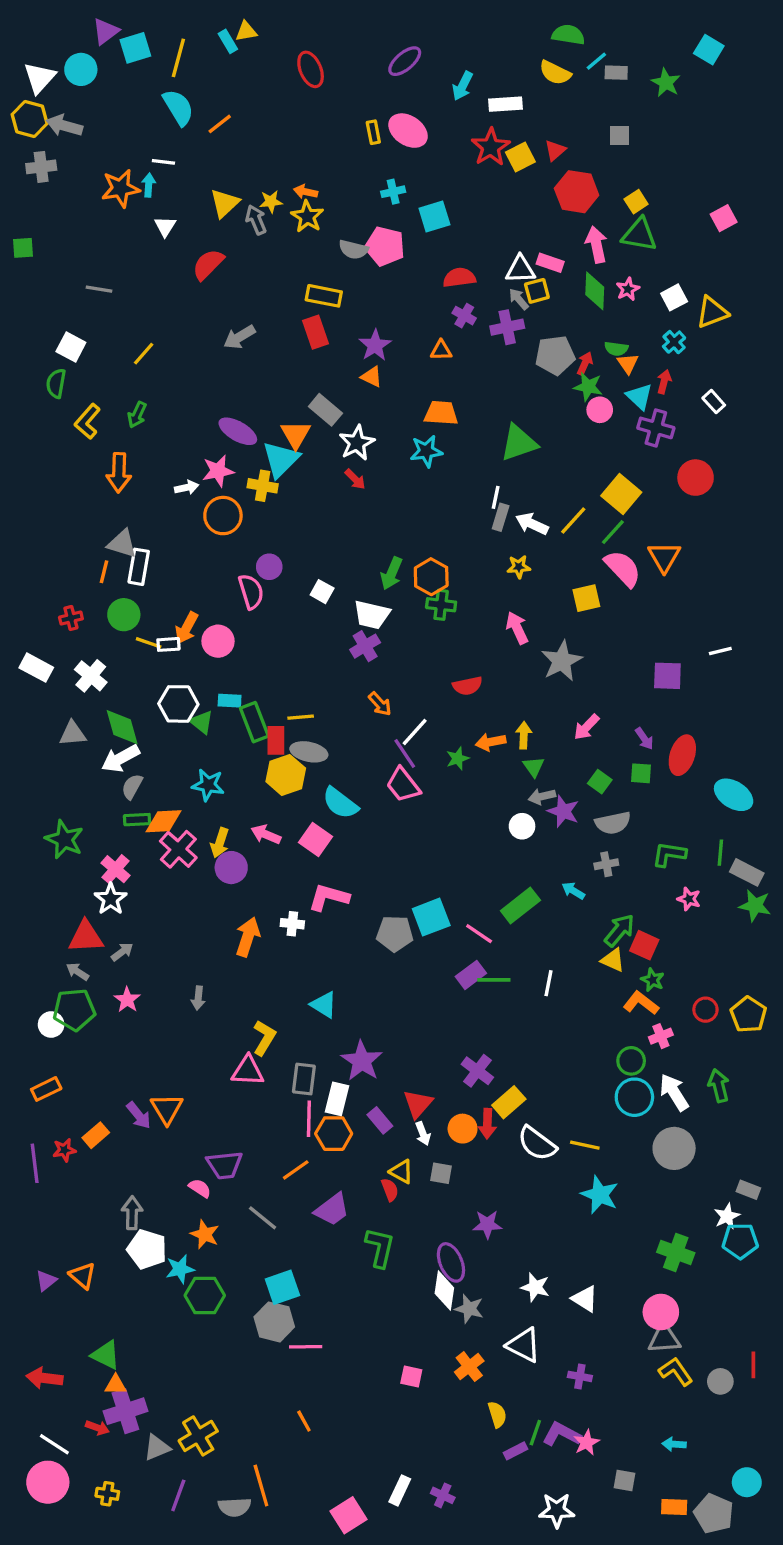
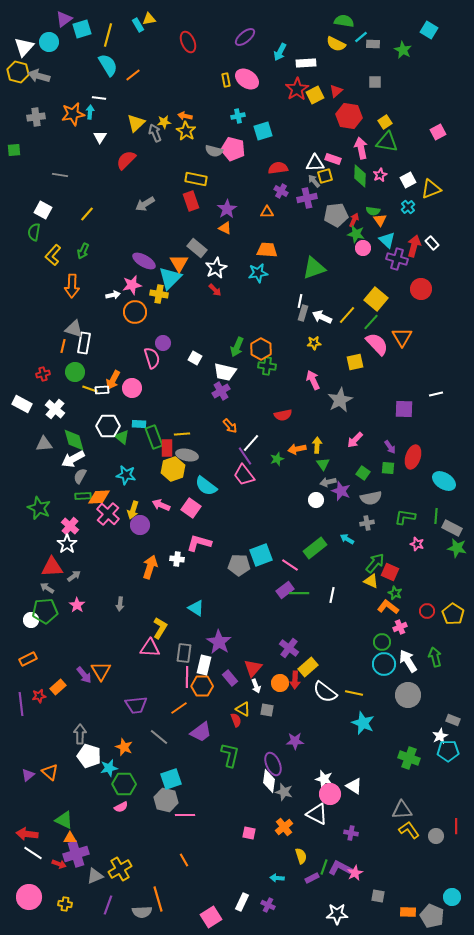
gray cross: (41, 167) -> (36, 117), moved
red arrow: (664, 382) -> (414, 246), moved, size x1.5
pink semicircle: (200, 1188) -> (121, 807), moved, turned 120
pink circle: (661, 1312) -> (330, 794), moved
white line: (54, 1444) -> (33, 853), moved
cyan arrow: (674, 1444) -> (277, 878), moved

